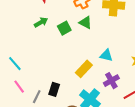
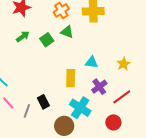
yellow rectangle: (84, 69) -> (71, 78), turned -36
black rectangle: (54, 89) -> (43, 102), turned -40

